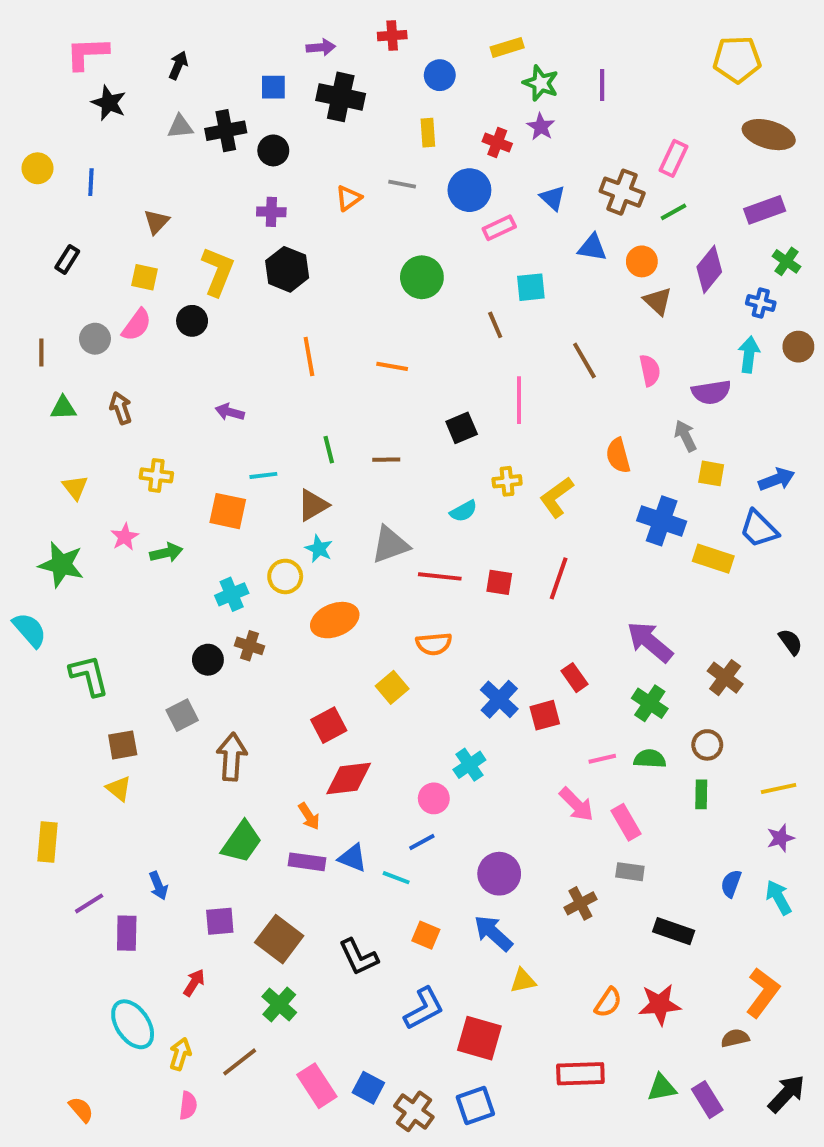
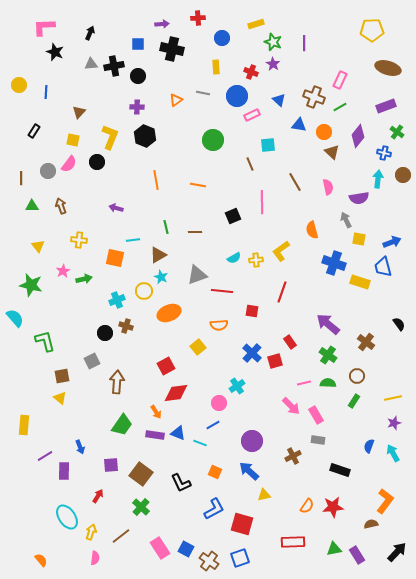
yellow cross: (507, 481) -> (256, 260), moved
blue trapezoid: (759, 529) -> (383, 267), turned 30
red square: (499, 582) -> (252, 311), moved
green rectangle: (701, 794) -> (354, 401), turned 32

